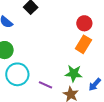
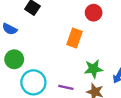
orange rectangle: (83, 44) -> (74, 38), moved

